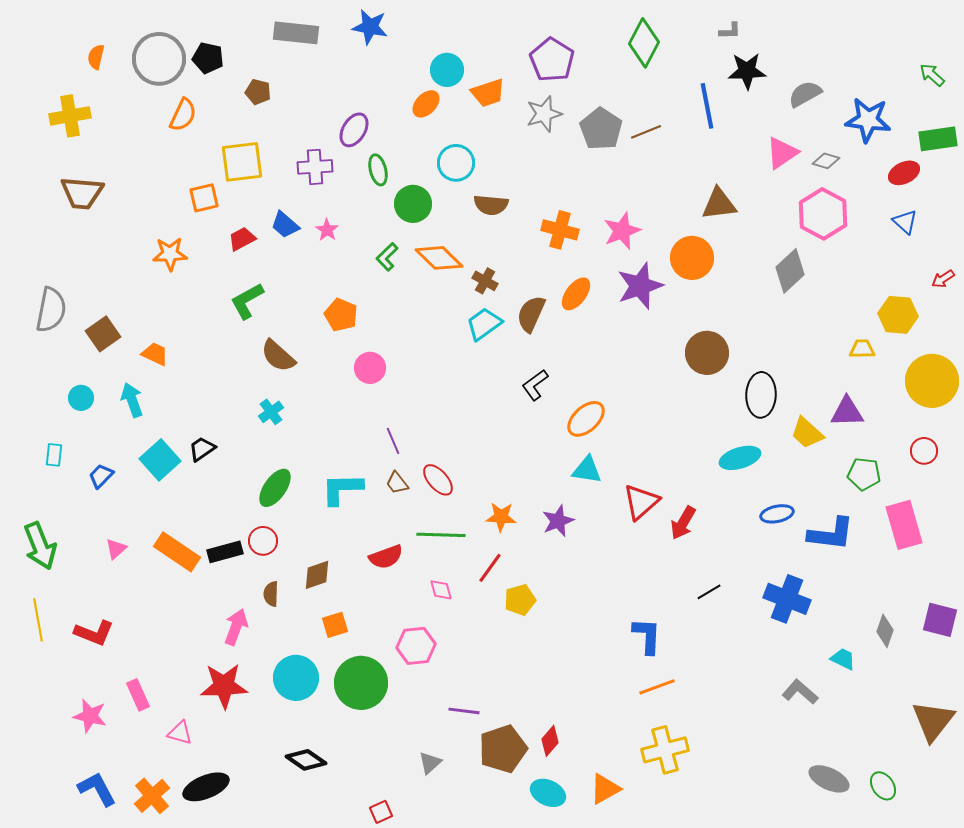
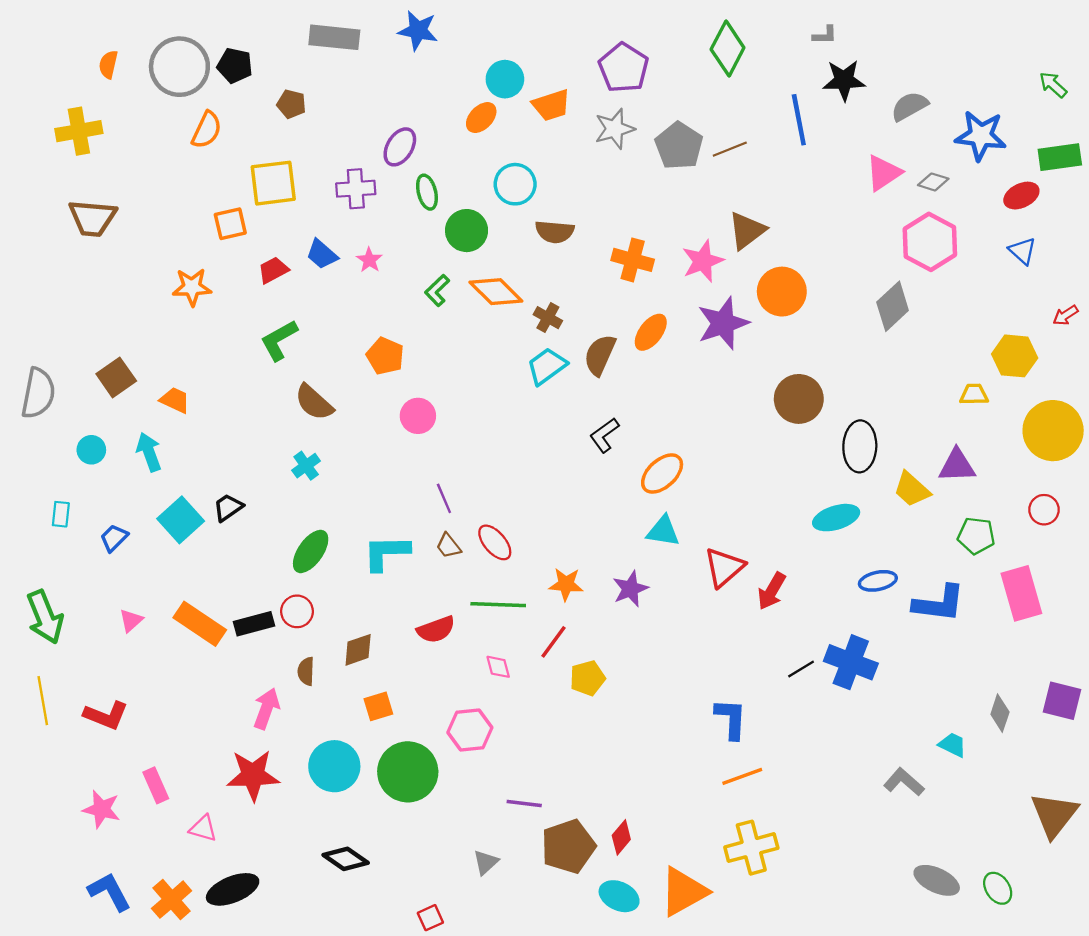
brown triangle: (719, 204) -> (747, 231), moved, turned -30
gray semicircle: (51, 310) -> (38, 393), moved
blue cross: (787, 599) -> (851, 662), moved
orange triangle: (605, 789) -> (684, 892), size x1.4

